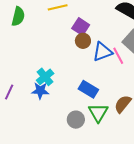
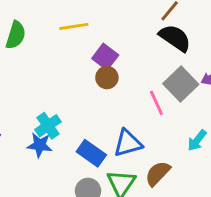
blue triangle: (102, 52) -> (128, 143), moved
blue rectangle: (88, 89) -> (91, 153), moved

